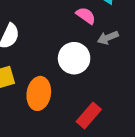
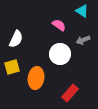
pink semicircle: (86, 16) -> (59, 25), moved

